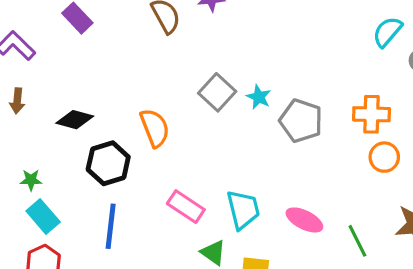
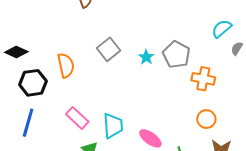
cyan star: (259, 97) -> (146, 57), moved
gray pentagon: (301, 121) -> (176, 55), moved
orange circle: (384, 157) -> (206, 119), moved

